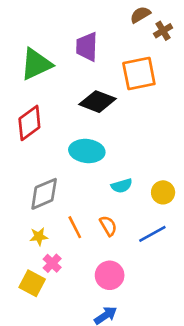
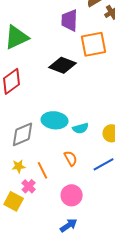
purple trapezoid: (87, 47) -> (70, 20), moved
cyan ellipse: (87, 151) -> (55, 120), moved
orange line: (75, 227) -> (43, 170), moved

